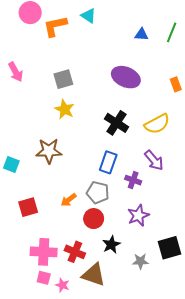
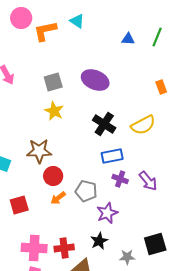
purple ellipse: (126, 77) -> (95, 80), moved
purple arrow: (154, 160) -> (148, 181), moved
blue rectangle: (108, 162) -> (112, 156), moved, turned 60
purple star: (138, 215) -> (107, 213), moved
red circle: (94, 219) -> (53, 176), moved
red cross: (75, 252) -> (64, 248), turned -30

